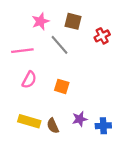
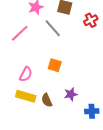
pink line: (22, 51) -> (20, 33), turned -36
pink semicircle: (29, 80) -> (26, 74), moved
blue cross: (103, 126) -> (92, 111), moved

